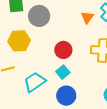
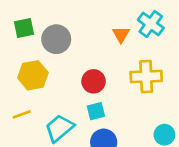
cyan square: (63, 72) -> (96, 111), turned 32

